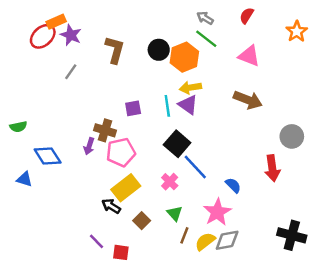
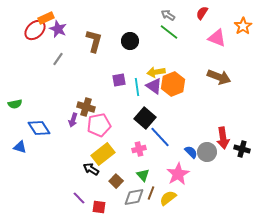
pink triangle: (249, 56) -> (217, 38), moved
orange hexagon: (184, 57) -> (173, 84), moved
brown arrow: (248, 100) -> (219, 77), moved
purple square: (133, 108) -> (119, 80), moved
gray circle: (292, 136) -> (207, 152), moved
pink cross: (170, 182) -> (139, 149), turned 32
black cross: (292, 235) -> (242, 149), moved, size x0.7
gray diamond: (227, 240) -> (134, 197), moved

